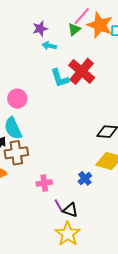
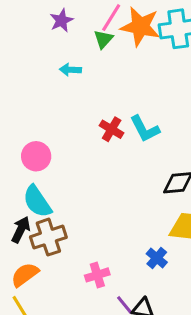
purple star: (40, 29) -> (62, 20), moved
red cross: (82, 71) -> (112, 129), moved, size x0.6
cyan L-shape: (60, 78) -> (145, 129), moved

